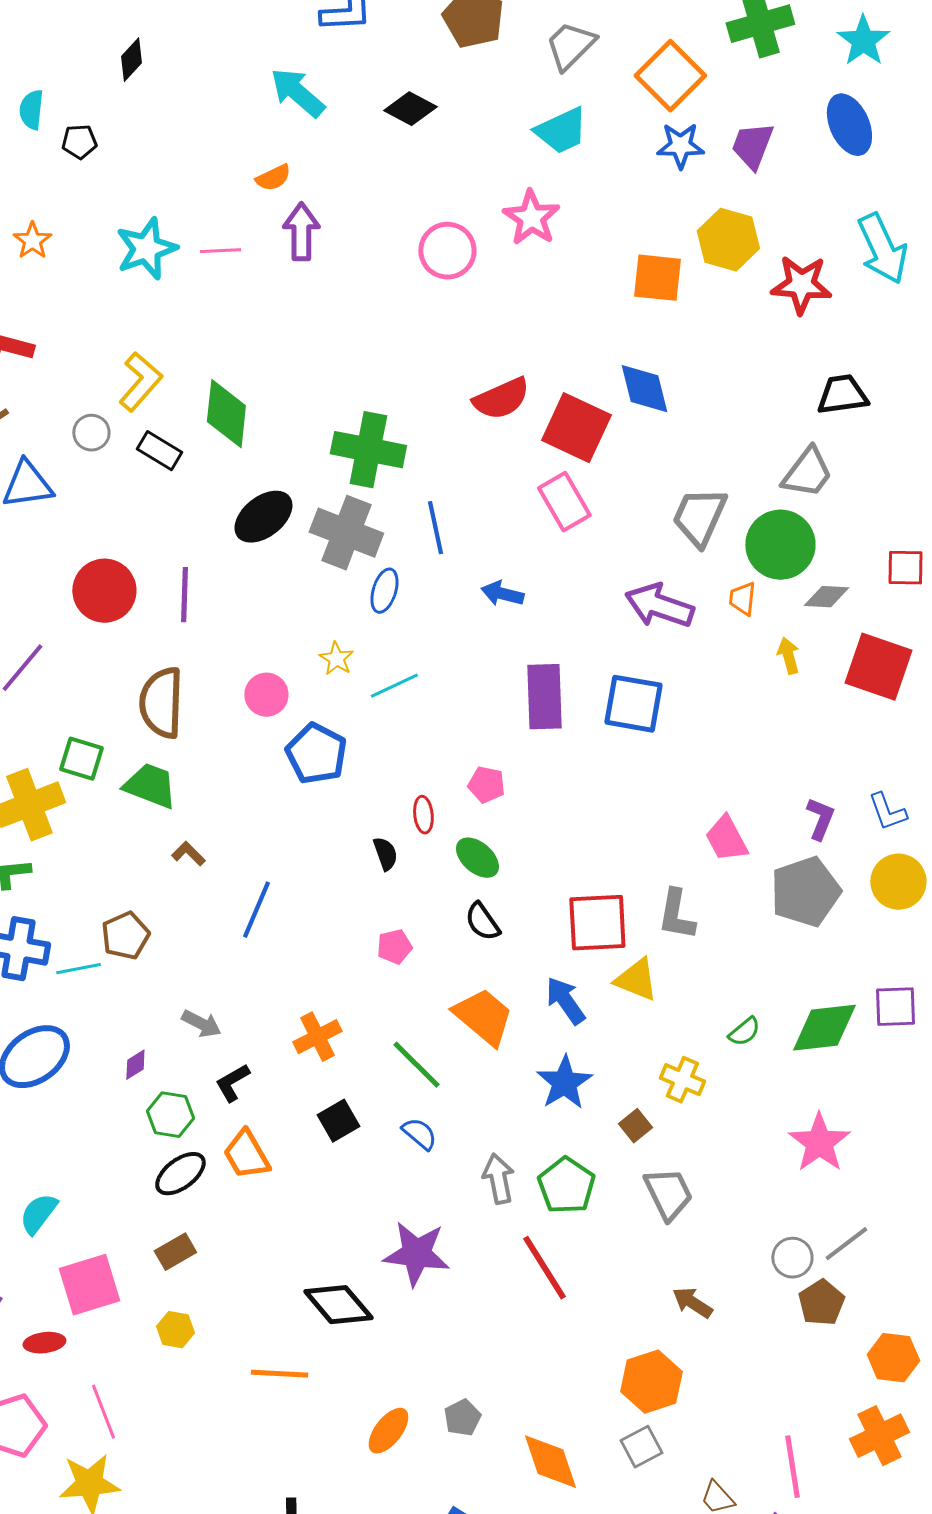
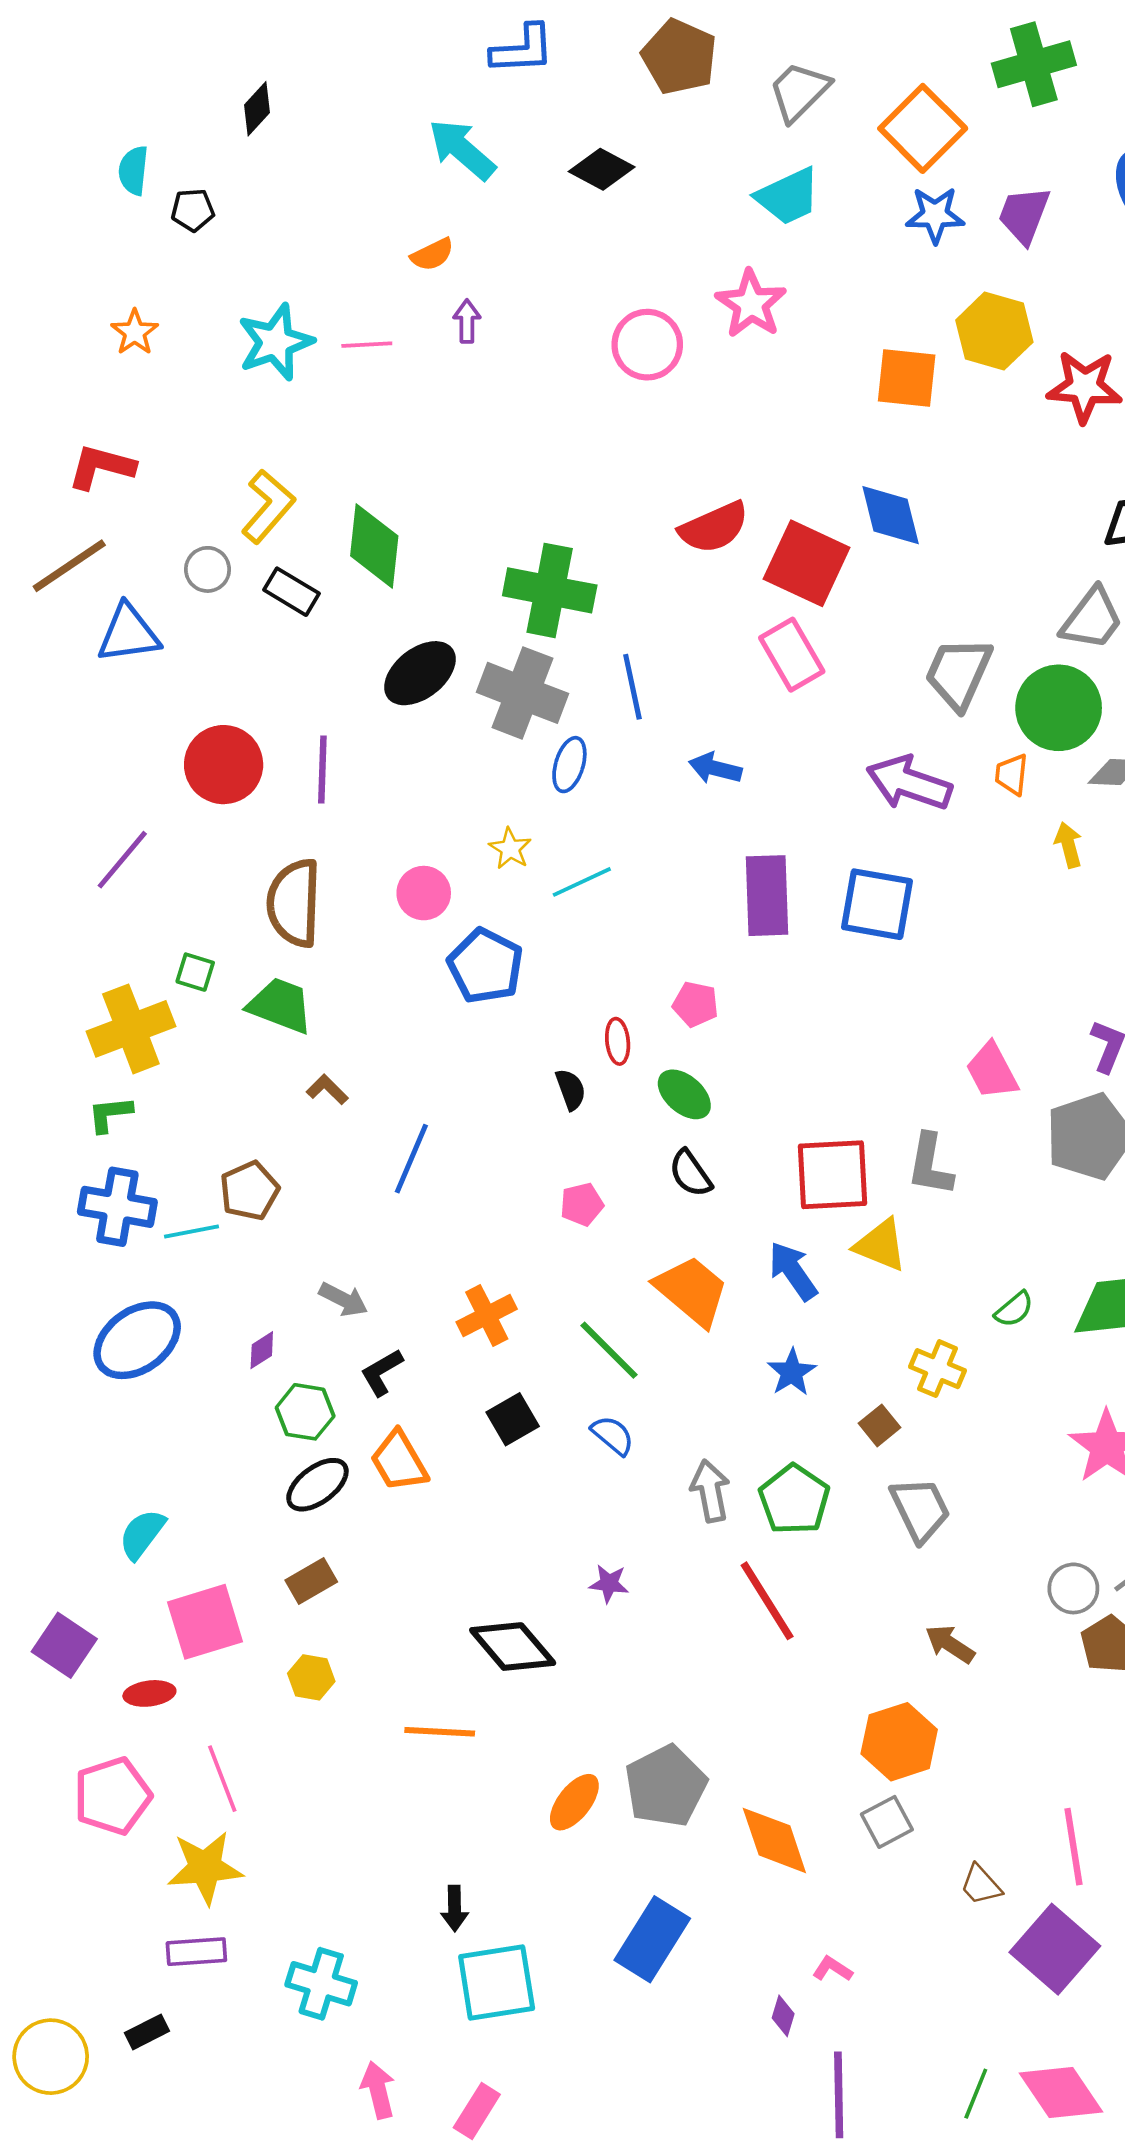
purple arrow: (301, 232) -> (467, 321), size x0.6
green square: (81, 759) -> (195, 972), size x0.7
blue star: (564, 1083) -> (792, 1372), size x0.7
purple star: (416, 1254) -> (609, 1584), size x0.5
gray pentagon: (462, 1418) -> (666, 1786), size x1.8

